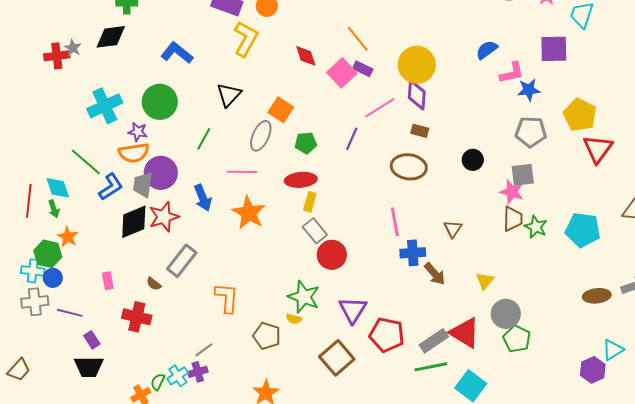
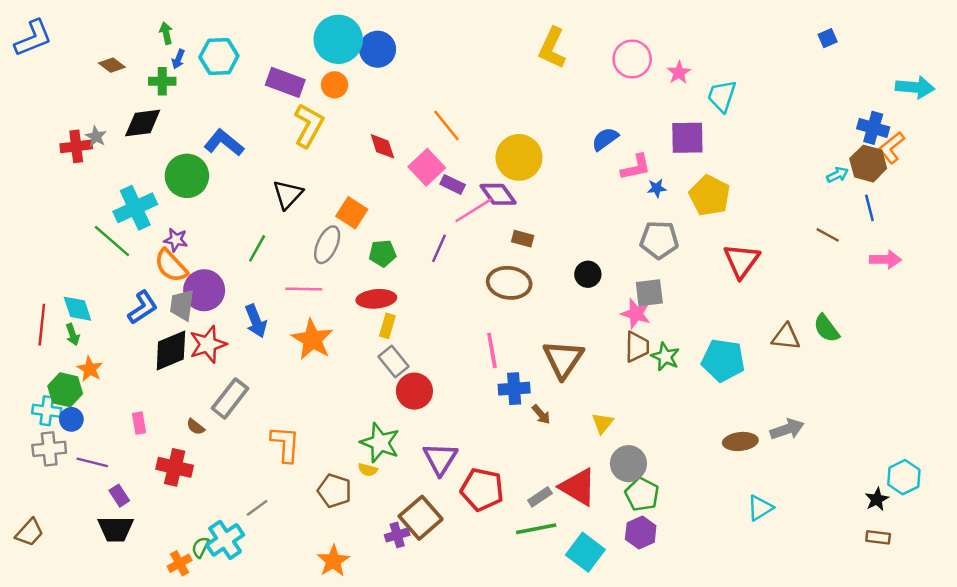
purple rectangle: (363, 69) -> (453, 184), moved
blue star: (529, 90) -> (657, 188), size x0.7
purple diamond: (417, 95) -> (498, 194), moved, turned -40
green circle: (160, 102) -> (187, 176), moved
yellow pentagon: (580, 115) -> (710, 196), moved
orange semicircle: (134, 153) -> (171, 266), turned 56
green line: (86, 162) -> (112, 241), moved
brown triangle: (453, 229) -> (563, 359), size x1.8
brown arrow: (435, 274) -> (541, 414), size x0.7
gray rectangle: (434, 341) -> (540, 497), size x0.7
purple hexagon: (593, 370) -> (641, 532), moved
purple cross: (198, 372) -> (397, 535), moved
cyan cross: (178, 376) -> (225, 540), size x1.4

